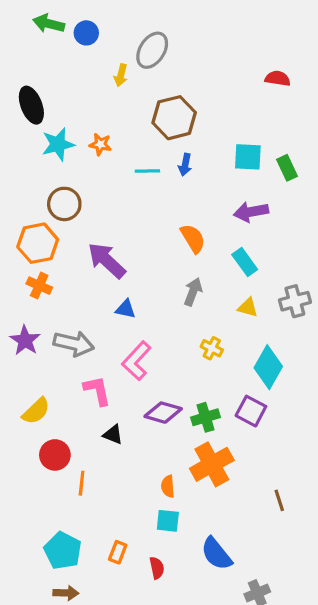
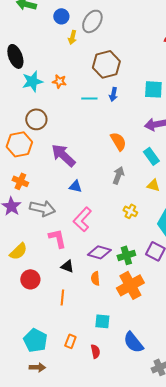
blue circle: (86, 33) -> (61, 16), moved
orange cross: (39, 286) -> (20, 181), moved
orange line: (82, 483) -> (62, 297), moved
orange semicircle: (168, 486) -> (95, 278), moved

